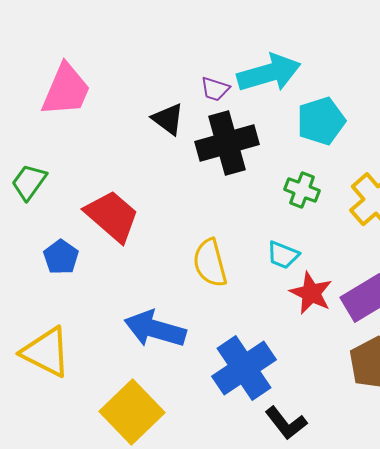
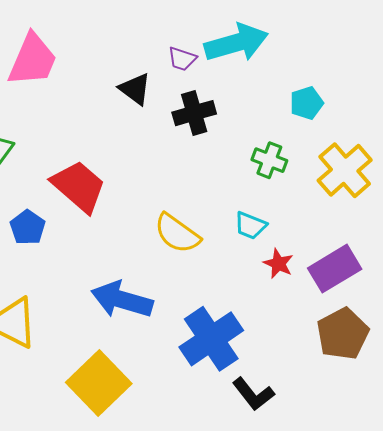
cyan pentagon: (321, 121) -> (307, 103), moved, size x0.7
black cross: (227, 143) -> (194, 113), size x0.7
yellow semicircle: (210, 263) -> (177, 233), turned -39
red star: (311, 293) -> (278, 264), size x0.7

